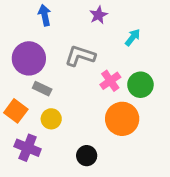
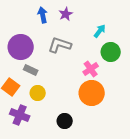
blue arrow: (45, 15) -> (43, 15), moved
purple star: (98, 15) -> (66, 14), moved
pink cross: (110, 81) -> (91, 69), moved
green circle: (140, 85) -> (111, 52), moved

